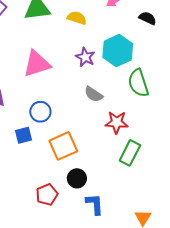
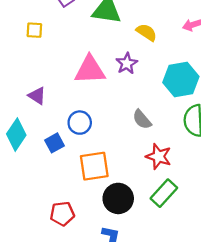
purple star: (85, 57) -> (127, 63), moved
blue square: (23, 135) -> (55, 143), turned -30
black circle: (77, 178) -> (118, 198), moved, size x1.4

